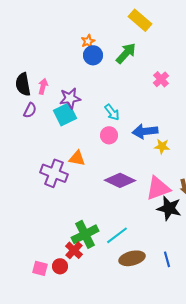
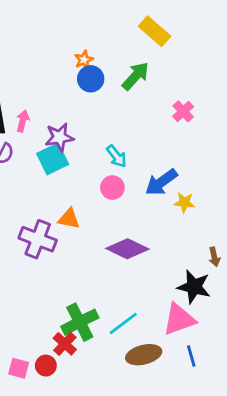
blue arrow: (145, 131) -> (161, 182), turned -30
pink triangle: (158, 188) -> (179, 319), moved

